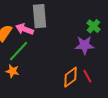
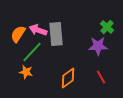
gray rectangle: (39, 16) -> (56, 34), moved
orange diamond: (70, 77) -> (68, 78), moved

